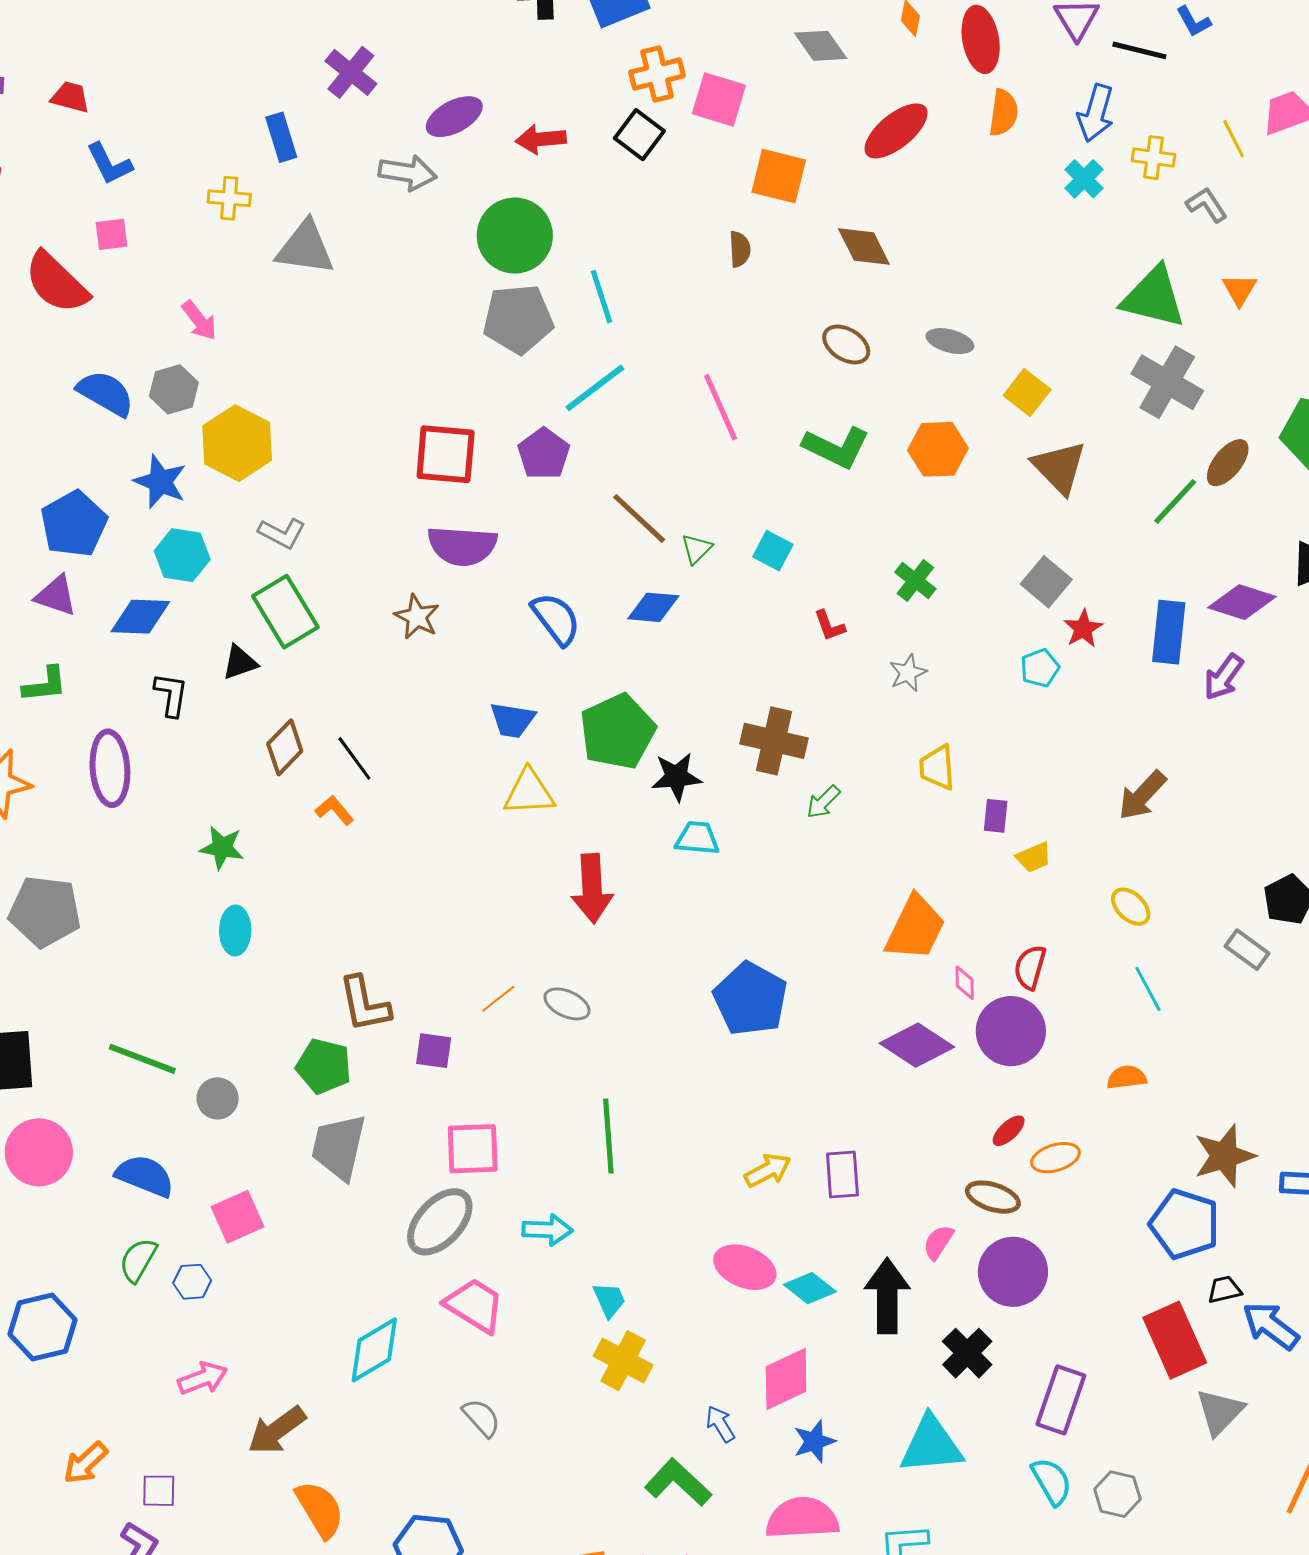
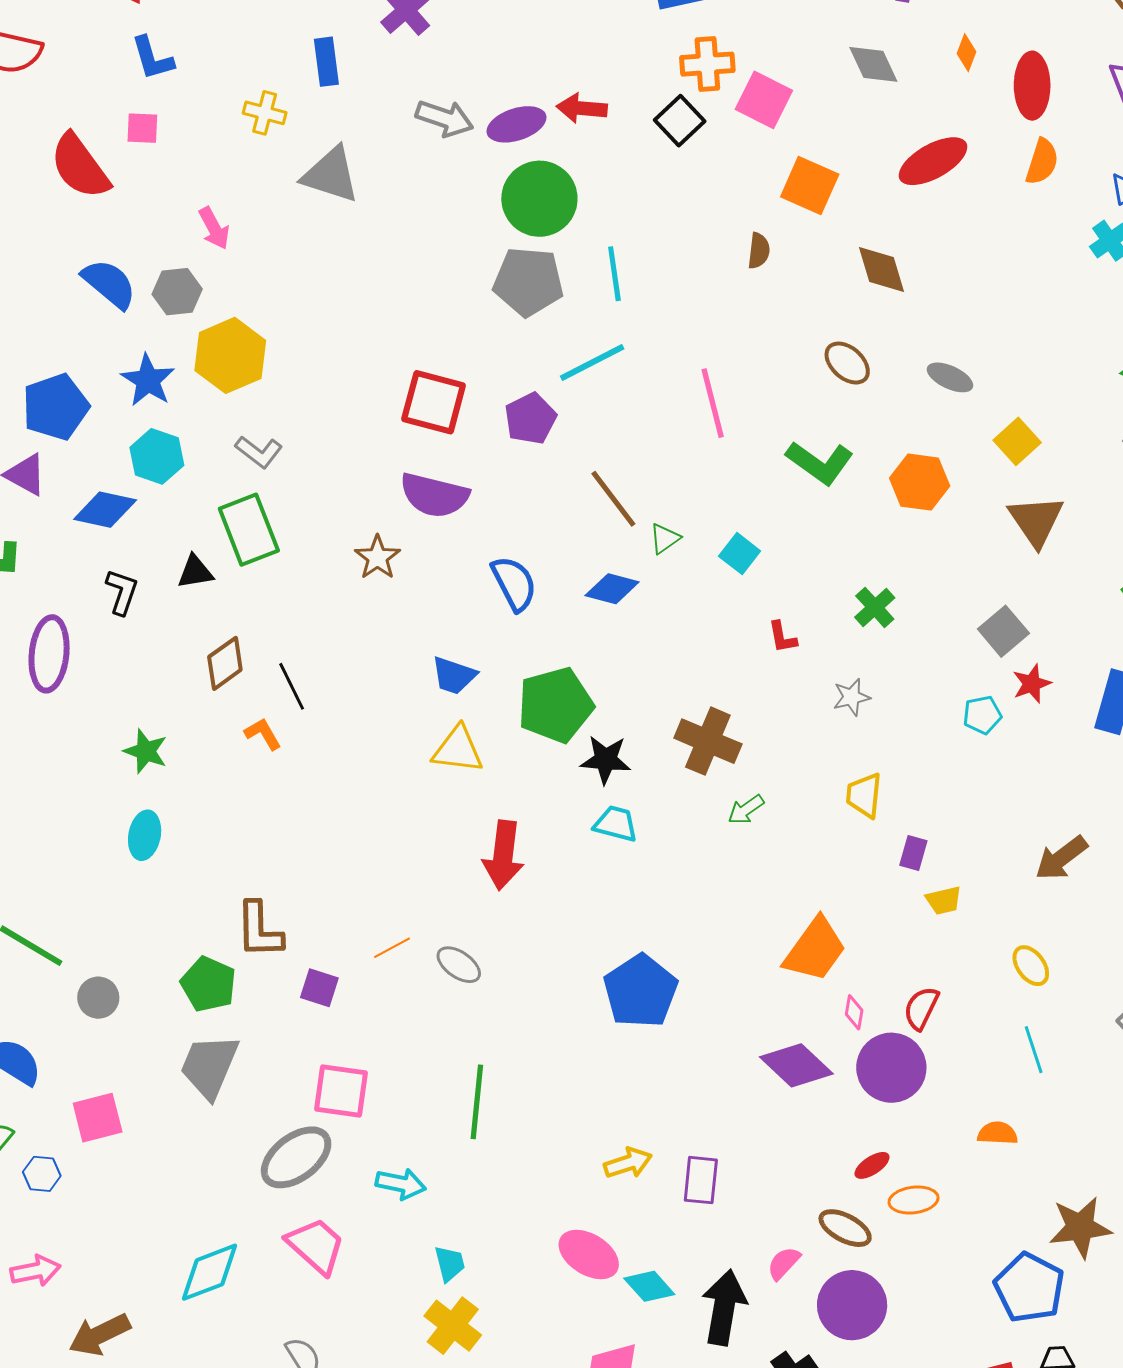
purple ellipse: (454, 117) -> (516, 124), moved

